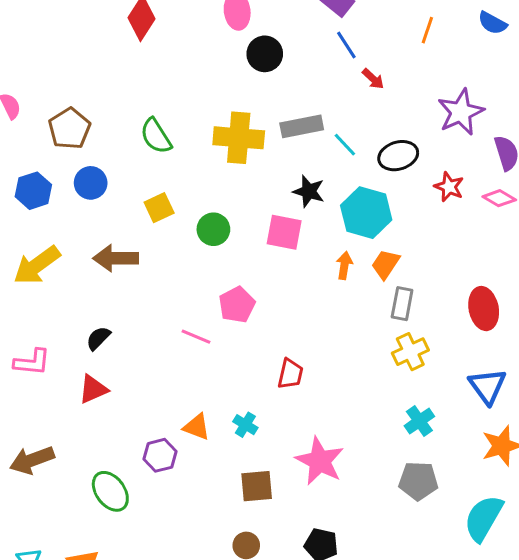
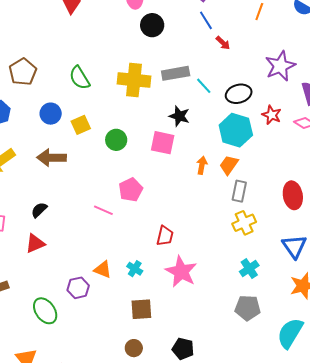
blue circle: (91, 183) -> (51, 114), moved
cyan hexagon: (366, 213) -> (236, 130), moved
pink star: (320, 461) -> (181, 272), moved

